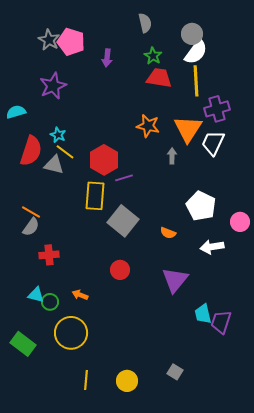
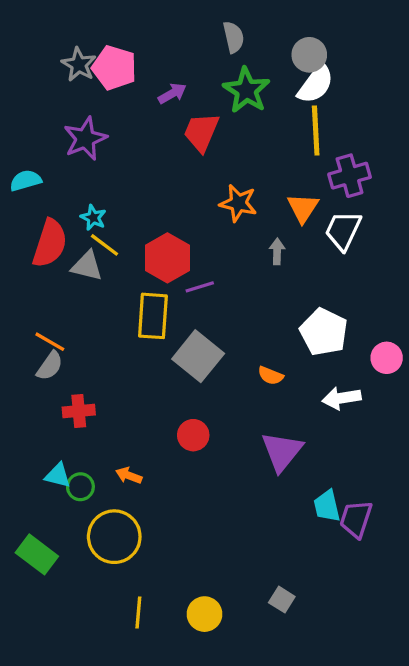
green star: (153, 56) -> (246, 90), size x1.6
purple arrow: (107, 58) -> (172, 93), turned -126
red trapezoid: (159, 78) -> (201, 132), moved, turned -76
orange triangle: (188, 129) -> (303, 208), size x0.7

